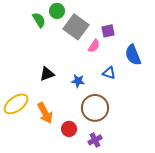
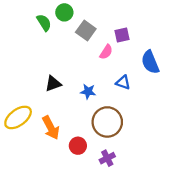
gray square: (76, 27) -> (86, 30), size x0.7

